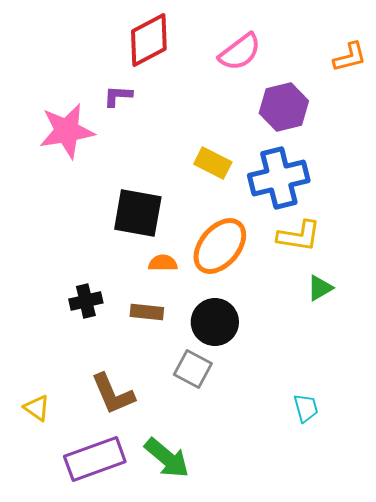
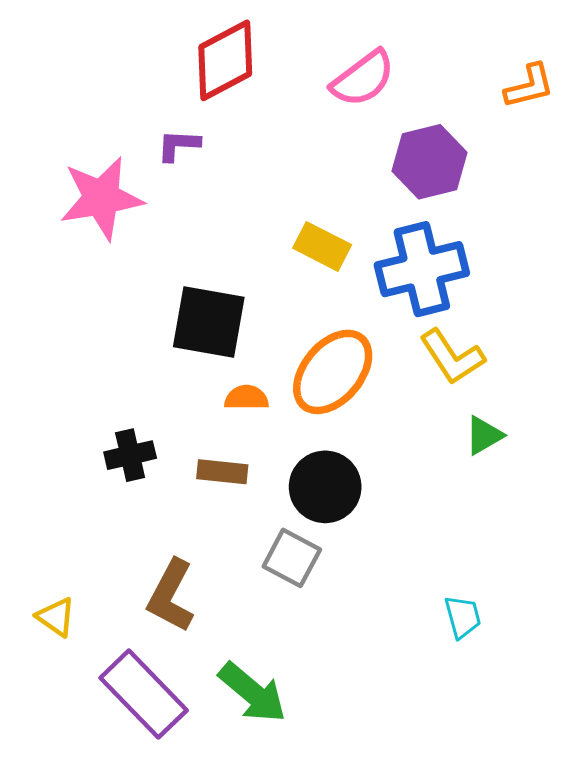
yellow L-shape: (299, 236) -> (452, 357), turned 48
brown L-shape: (113, 394) -> (171, 596), turned 51
purple rectangle: (95, 459) -> (144, 694), turned 66

